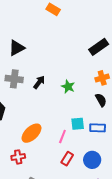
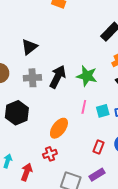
black arrow: (39, 82) -> (58, 77), size x1.6
green star: (68, 87) -> (87, 76), size x1.5
pink line: (62, 137) -> (84, 107), moved

